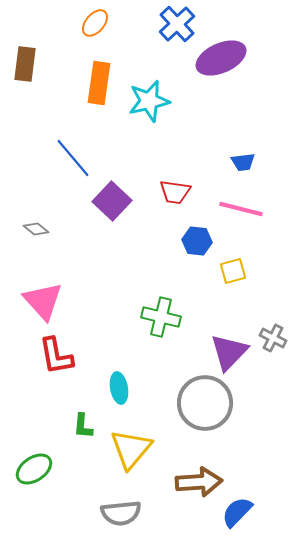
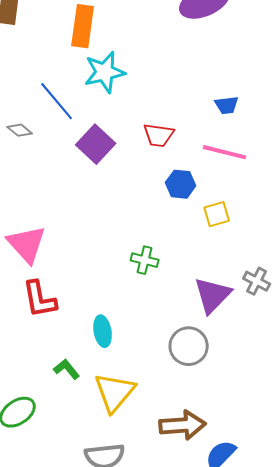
cyan star: (149, 101) -> (105, 72), moved
gray diamond: (36, 229) -> (20, 130), moved
green cross: (161, 317) -> (145, 260), size x0.7
gray circle: (205, 403) -> (189, 346), size x0.7
green L-shape: (83, 426) -> (67, 369), turned 136

